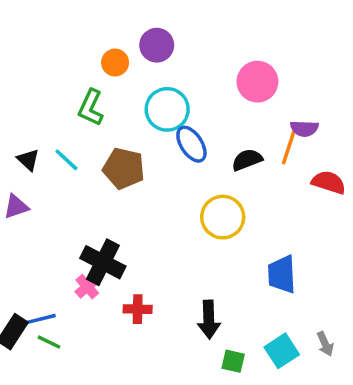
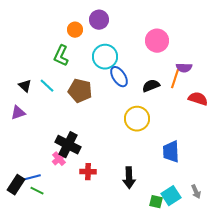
green square: (233, 361) -> (156, 202), moved

